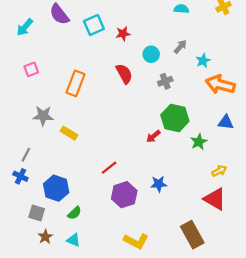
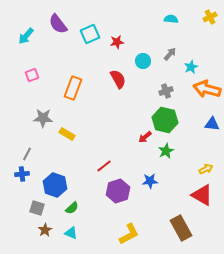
gray cross: (165, 81) -> (166, 91), moved
green star: (199, 142) -> (166, 151), moved
blue cross: (20, 176) -> (22, 174), turned -32
yellow L-shape: (136, 241) -> (129, 234), turned -55

